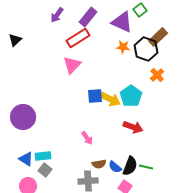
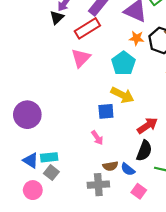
black triangle: (15, 40) -> (57, 17), moved
blue square: (95, 96) -> (106, 111), moved
cyan pentagon: (131, 96) -> (123, 63), moved
red arrow: (133, 127) -> (147, 126), turned -54
black semicircle: (130, 166) -> (144, 151), moved

